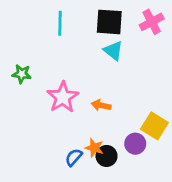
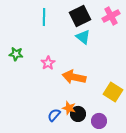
black square: (109, 22) -> (80, 16), turned -30
pink star: (63, 97) -> (48, 63), moved, size x0.6
orange arrow: (101, 105) -> (74, 77), size x1.6
purple circle: (135, 144) -> (99, 121), moved

